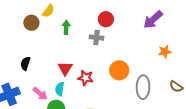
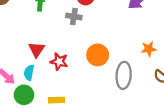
orange star: (165, 52) -> (149, 49), moved

